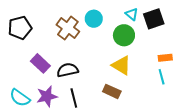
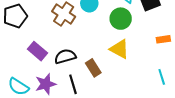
cyan line: (162, 77) -> (162, 77), moved
brown rectangle: (112, 91) -> (93, 68), moved, turned 36

